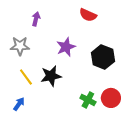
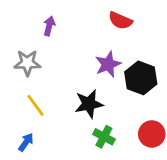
purple star: (66, 47) -> (108, 64), moved
black star: (51, 76) -> (89, 104), moved
green cross: (88, 100) -> (104, 137), moved

